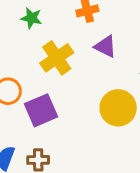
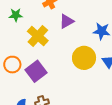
purple triangle: (105, 46) -> (67, 21), turned -42

